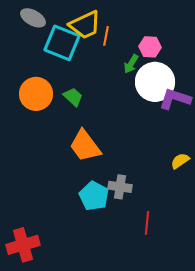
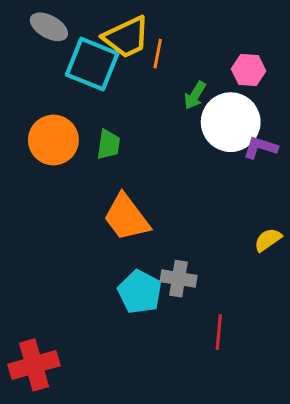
pink hexagon: (150, 47) -> (249, 70), moved
green trapezoid: (73, 97) -> (109, 144), turned 55
purple L-shape: (175, 99) -> (260, 147), size x0.7

